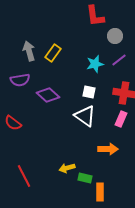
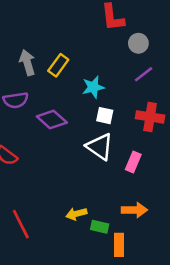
cyan star: (95, 64) -> (93, 87), moved
pink rectangle: (121, 119) -> (133, 162), moved
orange arrow: (108, 149) -> (135, 210), moved

